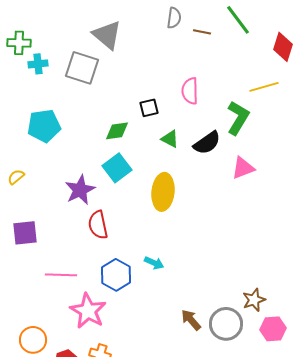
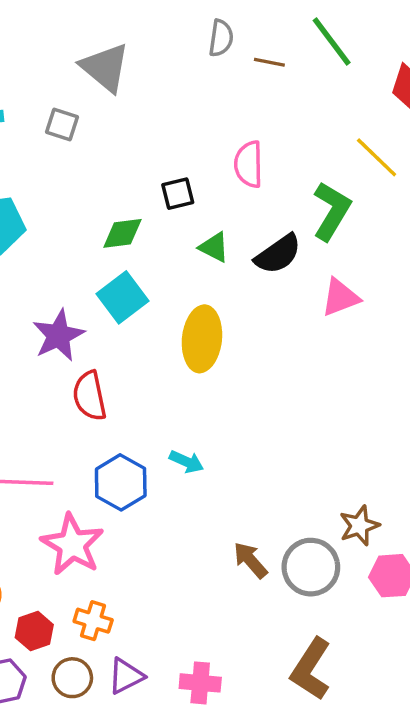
gray square: (82, 68) -> (62, 124), size x0.6
yellow line: (264, 87) -> (377, 157), turned 60

